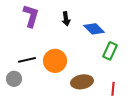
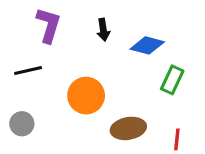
blue diamond: (94, 29) -> (147, 45), turned -30
black line: (27, 60) -> (28, 70), moved

